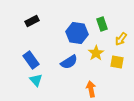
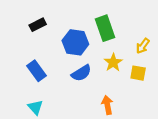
green rectangle: (102, 24) -> (105, 28), moved, size x1.5
blue hexagon: (77, 33) -> (75, 42), moved
cyan triangle: (36, 80) -> (35, 107), moved

